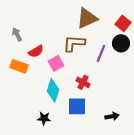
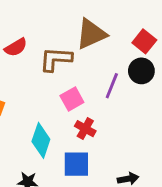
brown L-shape: (74, 43) -> (56, 59), moved
red semicircle: (36, 51) -> (16, 47), moved
pink square: (56, 63) -> (72, 99), moved

